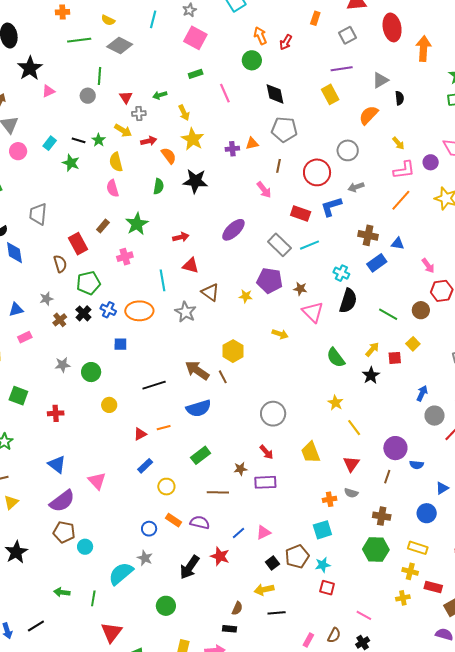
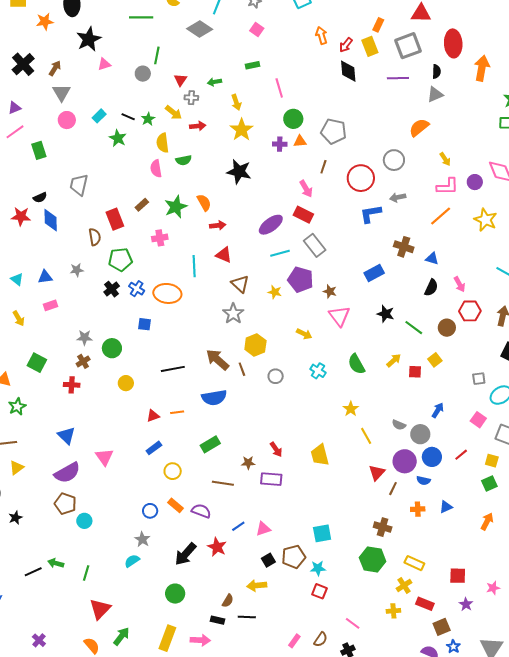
gray square: (347, 35) -> (408, 46), size x1.5
pink square: (195, 38) -> (257, 29), size x0.6
gray diamond: (120, 46) -> (200, 29), moved
green circle: (252, 60) -> (293, 119), moved
black diamond: (275, 94) -> (348, 71), moved
yellow rectangle: (330, 94) -> (370, 46), moved
black semicircle: (400, 98) -> (436, 71), moved
orange semicircle: (169, 156) -> (204, 203), moved
green semicircle: (159, 186) -> (184, 160), moved, turned 63
red rectangle: (301, 214) -> (303, 215), moved
cyan line: (310, 245) -> (280, 253), moved
blue rectangle: (377, 263) -> (374, 273), moved
cyan cross: (341, 273) -> (318, 371), moved
black semicircle: (348, 301) -> (431, 288), moved, size x0.7
gray star: (186, 312) -> (233, 314), moved
brown cross: (60, 320) -> (83, 361), moved
black star: (371, 375) -> (386, 314), moved, turned -30
gray circle: (273, 414) -> (276, 376), moved, size x0.6
gray circle: (435, 416) -> (420, 434), moved
red triangle: (351, 464) -> (377, 473), moved
gray semicircle: (351, 493) -> (399, 425), moved
orange cross: (330, 499) -> (418, 509), moved
blue circle: (427, 513) -> (432, 457), moved
black star: (16, 552) -> (15, 518), size x0.6
yellow cross: (410, 571) -> (404, 585), turned 35
cyan semicircle: (121, 574) -> (132, 561), moved, size x0.6
green circle: (166, 606) -> (175, 594), moved
black line: (277, 613) -> (247, 617), moved
black line: (36, 626) -> (33, 572), moved

